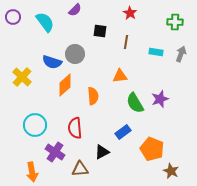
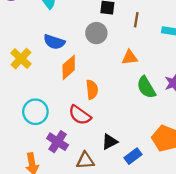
gray circle: (75, 54) -> (96, 33), moved
orange semicircle: (93, 96) -> (92, 90), moved
red semicircle: (75, 128) -> (80, 115), turned -50
blue rectangle: (123, 132) -> (133, 156), moved

